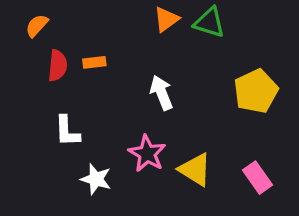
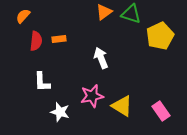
yellow pentagon: (256, 91) -> (160, 36), moved
pink star: (147, 154) -> (92, 96), turned 30

